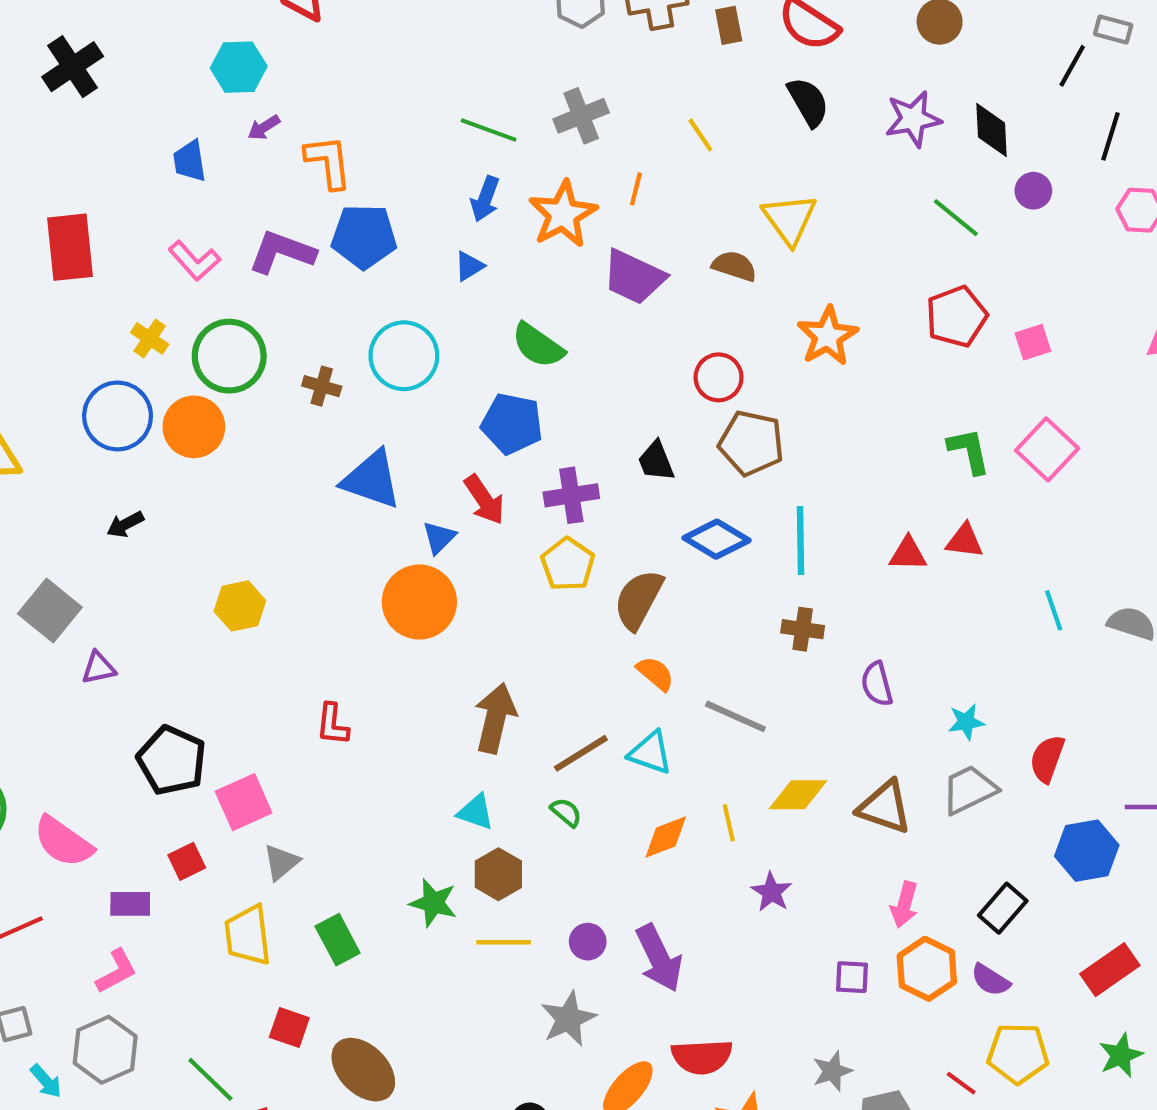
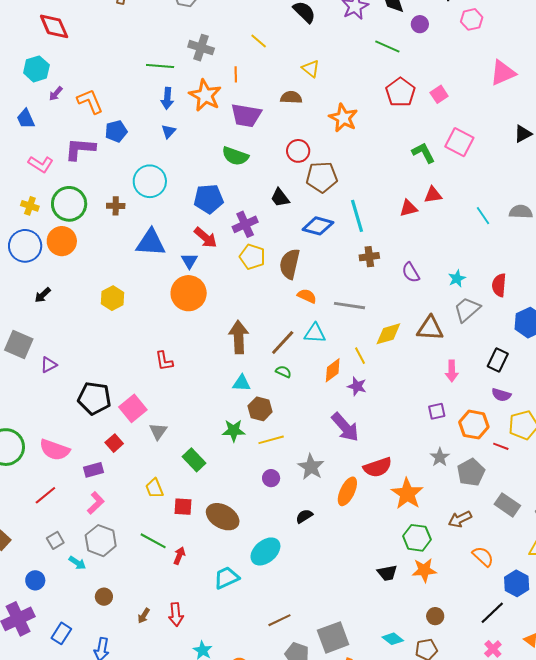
gray cross: (581, 116) -> (201, 48), turned -35
yellow triangle: (789, 219) -> (311, 69), size x0.7
blue pentagon: (364, 236) -> (116, 131), size x0.7
green semicircle: (538, 345) -> (235, 156), moved
yellow hexagon: (240, 606) -> (113, 298), moved
purple star: (772, 892) -> (357, 386), moved
yellow trapezoid: (248, 935) -> (154, 488), moved, size x0.7
purple circle: (588, 942) -> (271, 478), moved
orange hexagon: (927, 969) -> (474, 425), moved

